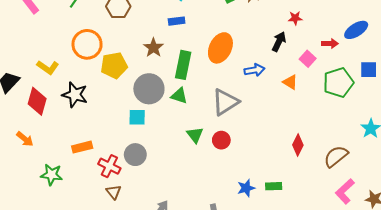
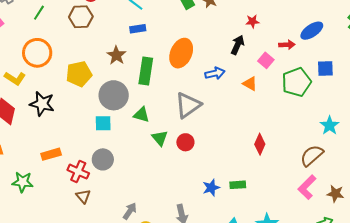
orange circle: (87, 44) -> (37, 53), moved
green triangle: (179, 96) -> (141, 115), moved
brown semicircle: (336, 156) -> (312, 156), moved

